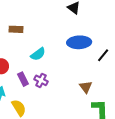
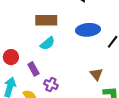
brown rectangle: (16, 29) -> (46, 20), moved, size x1.5
purple cross: (41, 80) -> (51, 85), moved

